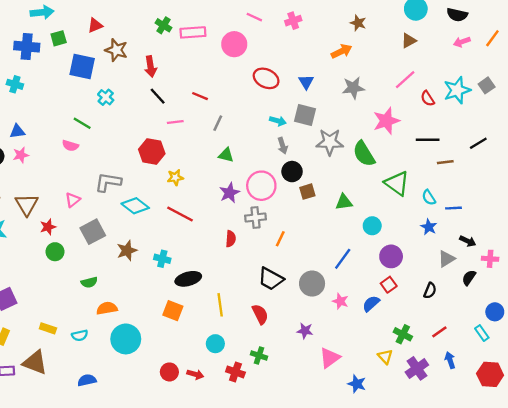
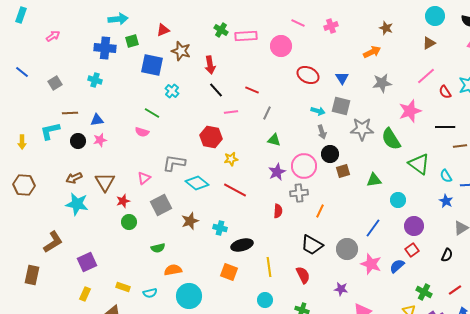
pink star: (340, 301) -> (371, 264), size x1.5

